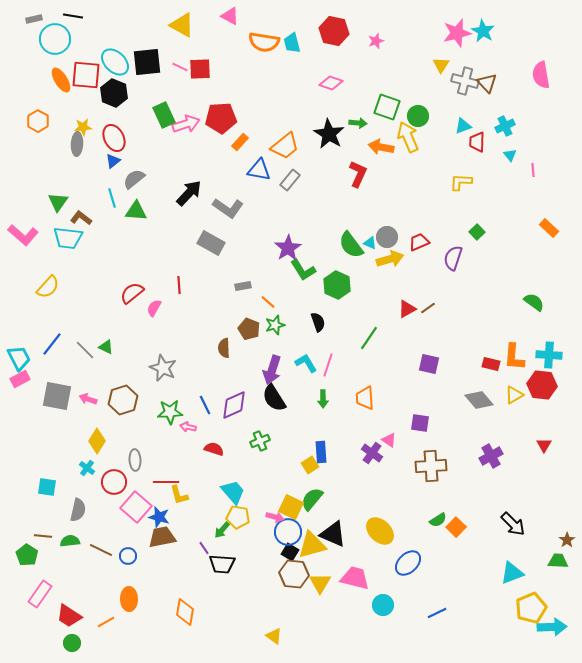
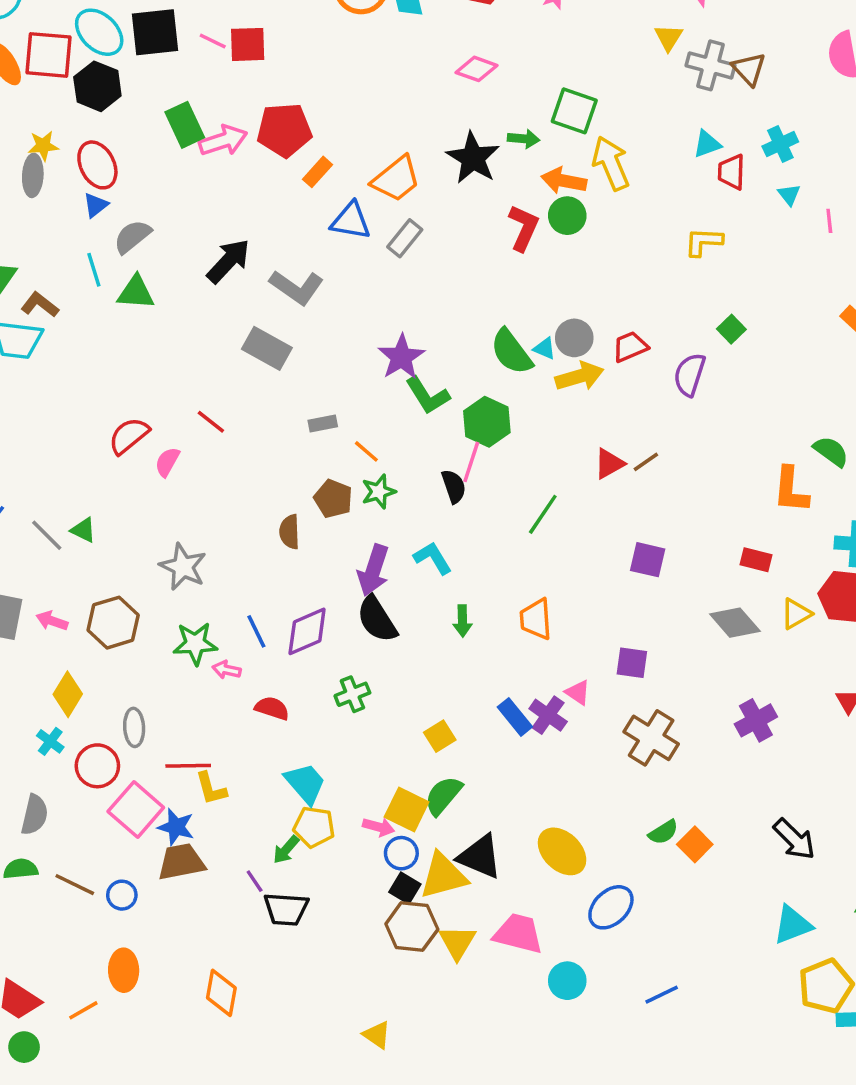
green circle: (418, 116) -> (567, 216), moved
red line: (179, 285) -> (211, 422), turned -48
orange L-shape: (514, 357) -> (791, 490), moved
pink line: (328, 365) -> (471, 462), moved
blue rectangle: (321, 452) -> (515, 717), moved, turned -35
brown cross: (431, 466) -> (651, 738), turned 36
blue circle: (288, 532) -> (401, 853), size x0.7

